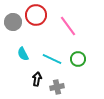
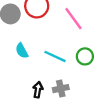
black arrow: (37, 79) -> (38, 90), moved

